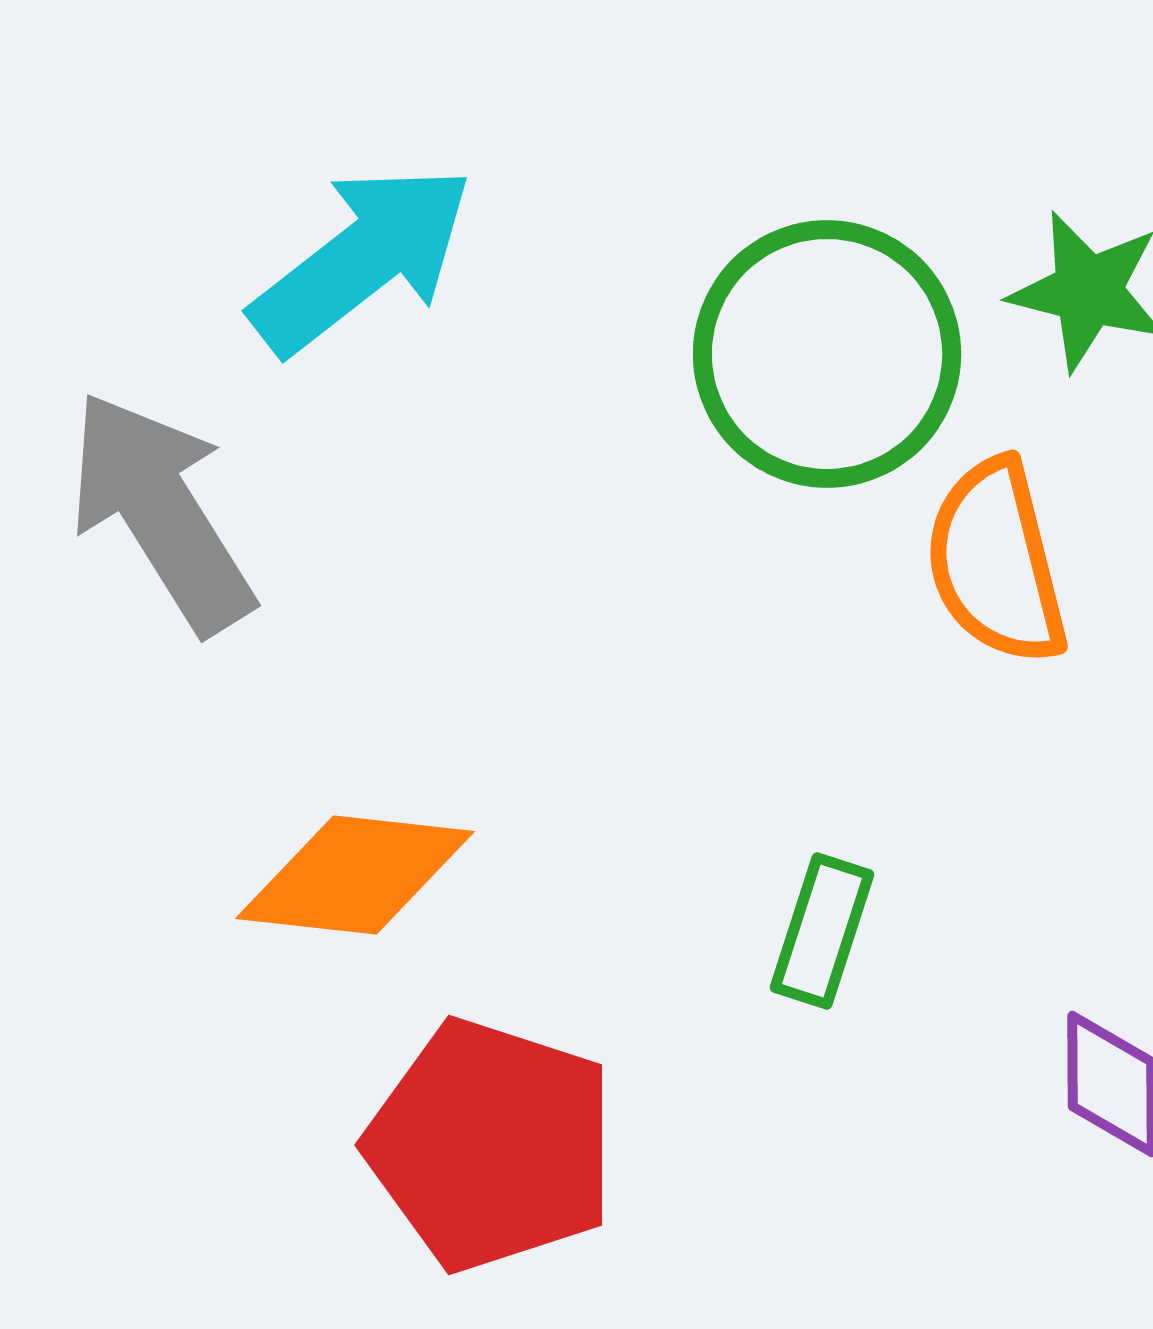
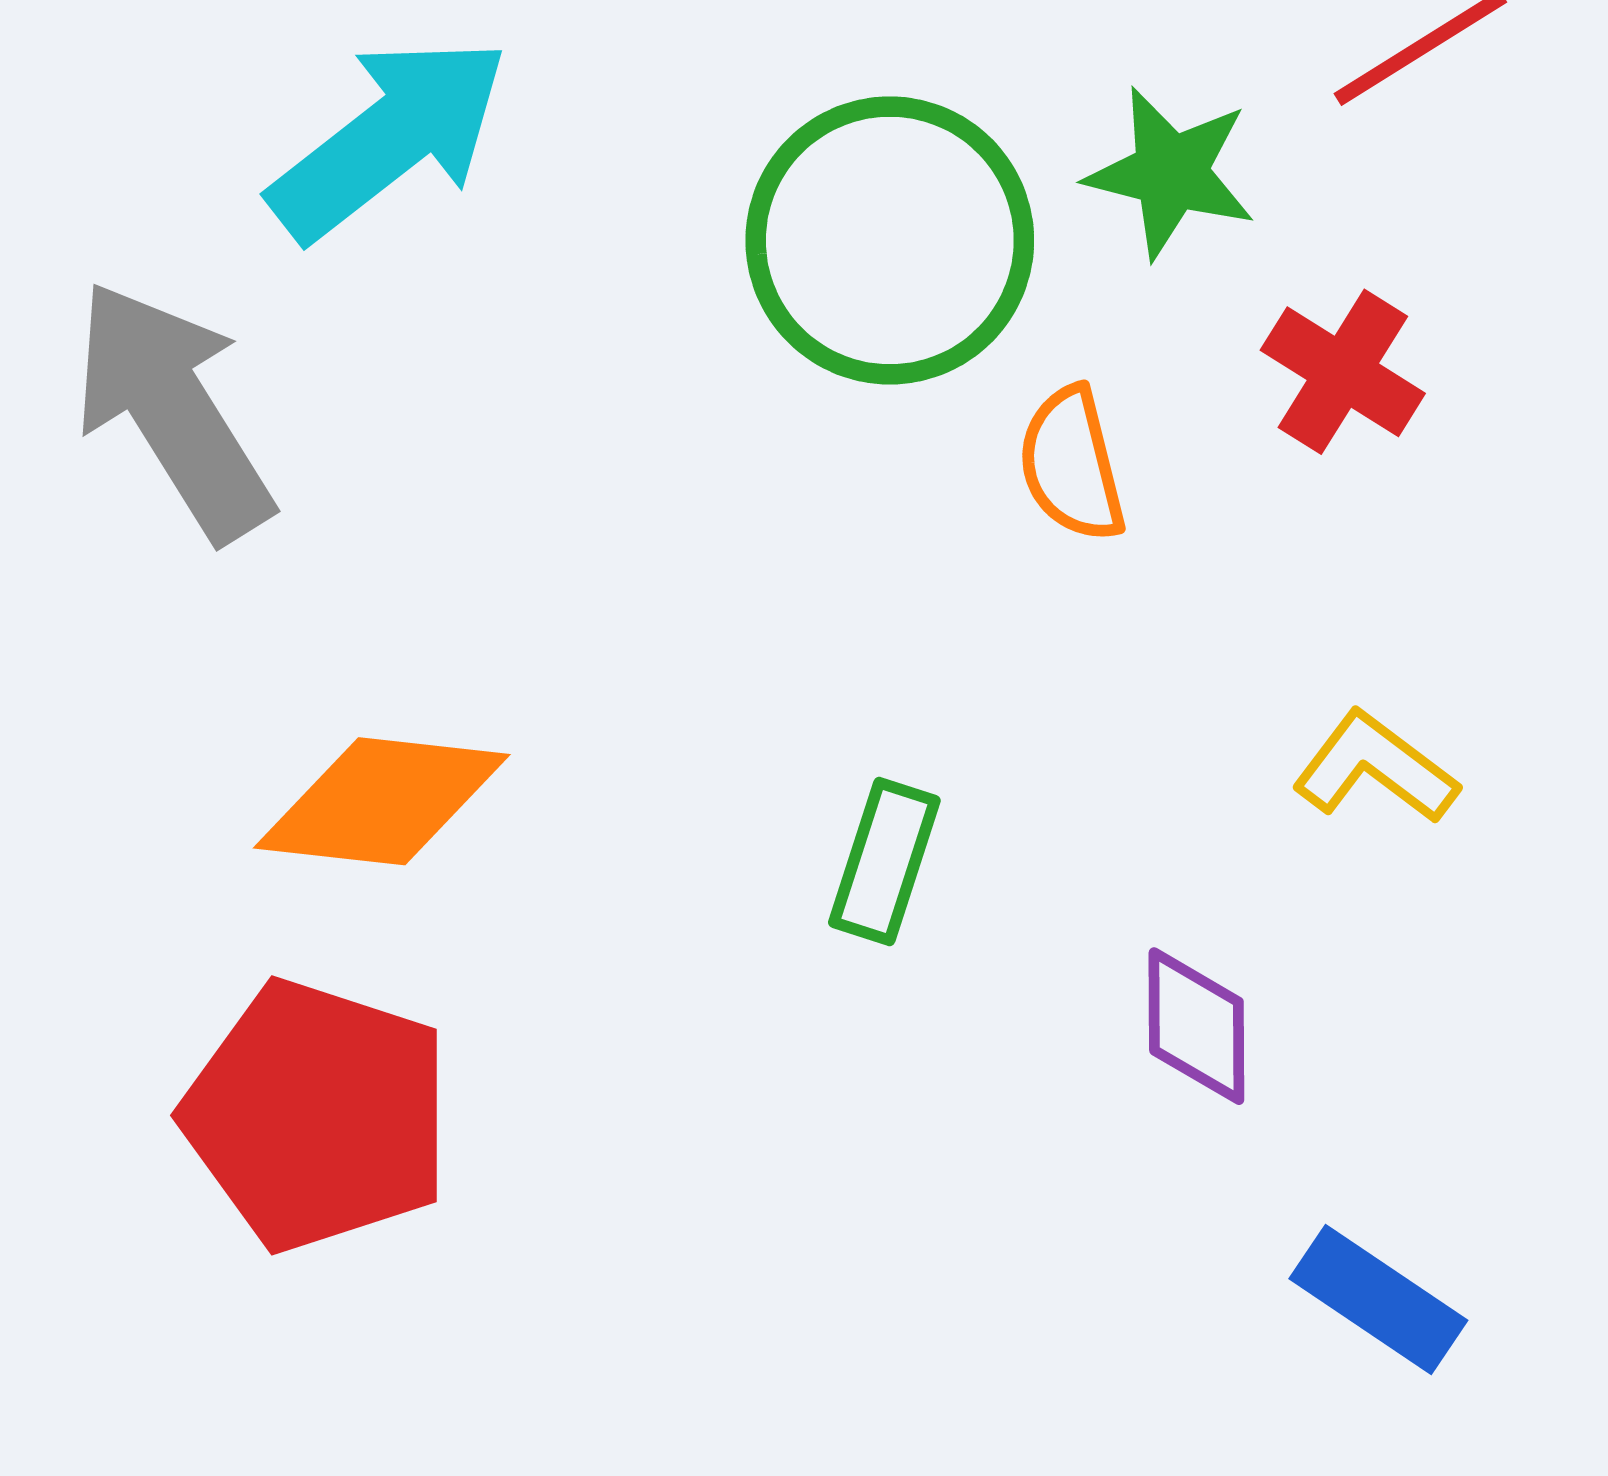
orange semicircle: (996, 562) -> (1072, 464), size x0.7
red pentagon: (491, 1145) -> (317, 1115), moved

